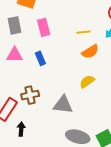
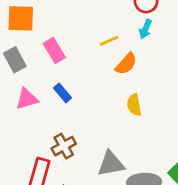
yellow semicircle: (87, 82) -> (134, 105), turned -49
gray triangle: (63, 105) -> (111, 164), moved

